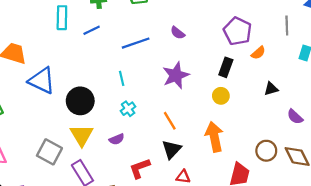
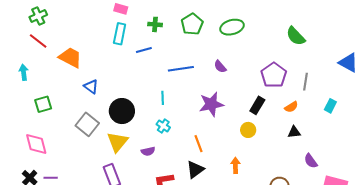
gray line: (287, 25) -> (305, 82), moved
orange semicircle: (258, 53) -> (291, 107), moved
blue triangle: (42, 81) -> (91, 87), size x0.6
cyan cross: (128, 109) -> (163, 126), turned -32
orange arrow: (214, 137) -> (235, 165), size x0.6
gray square: (49, 152) -> (87, 124), moved

